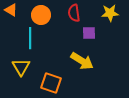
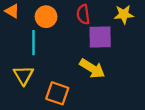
purple square: (89, 33) -> (100, 37), size x1.6

